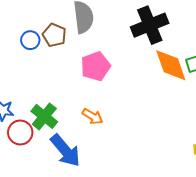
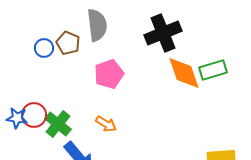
red circle: (20, 132) -> (34, 115), moved

